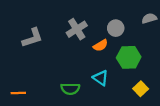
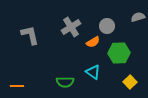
gray L-shape: (32, 38) -> (30, 35), turned -85

